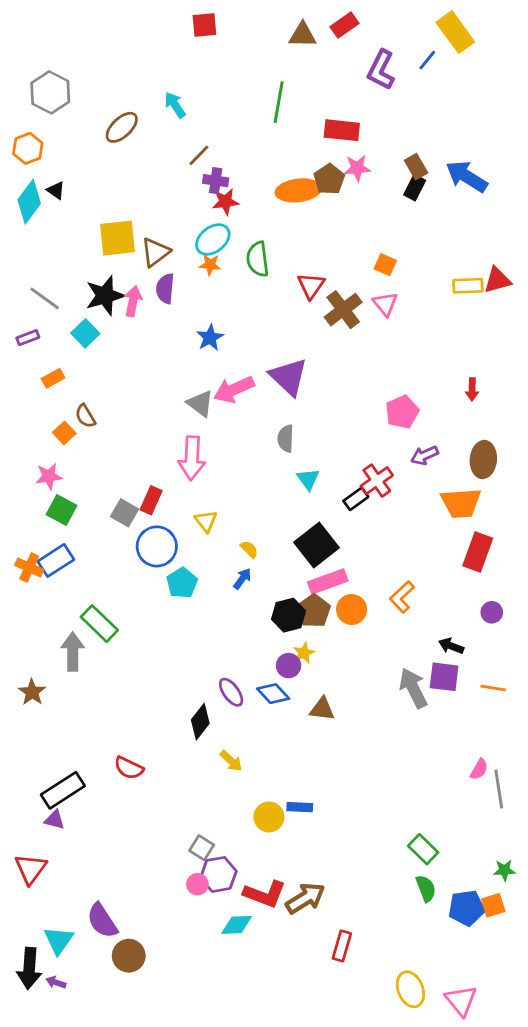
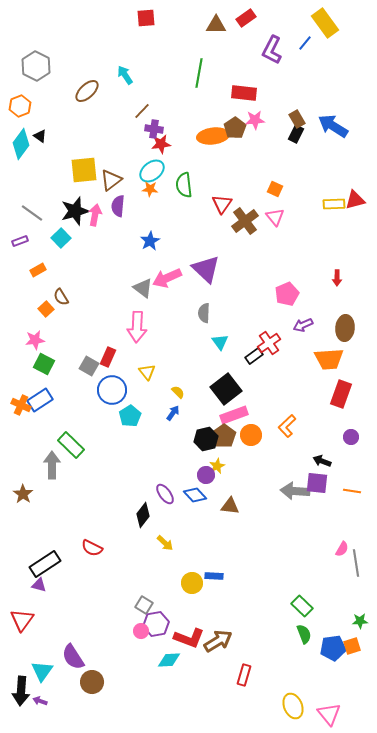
gray arrow: (413, 688) -> (295, 491), turned -60

